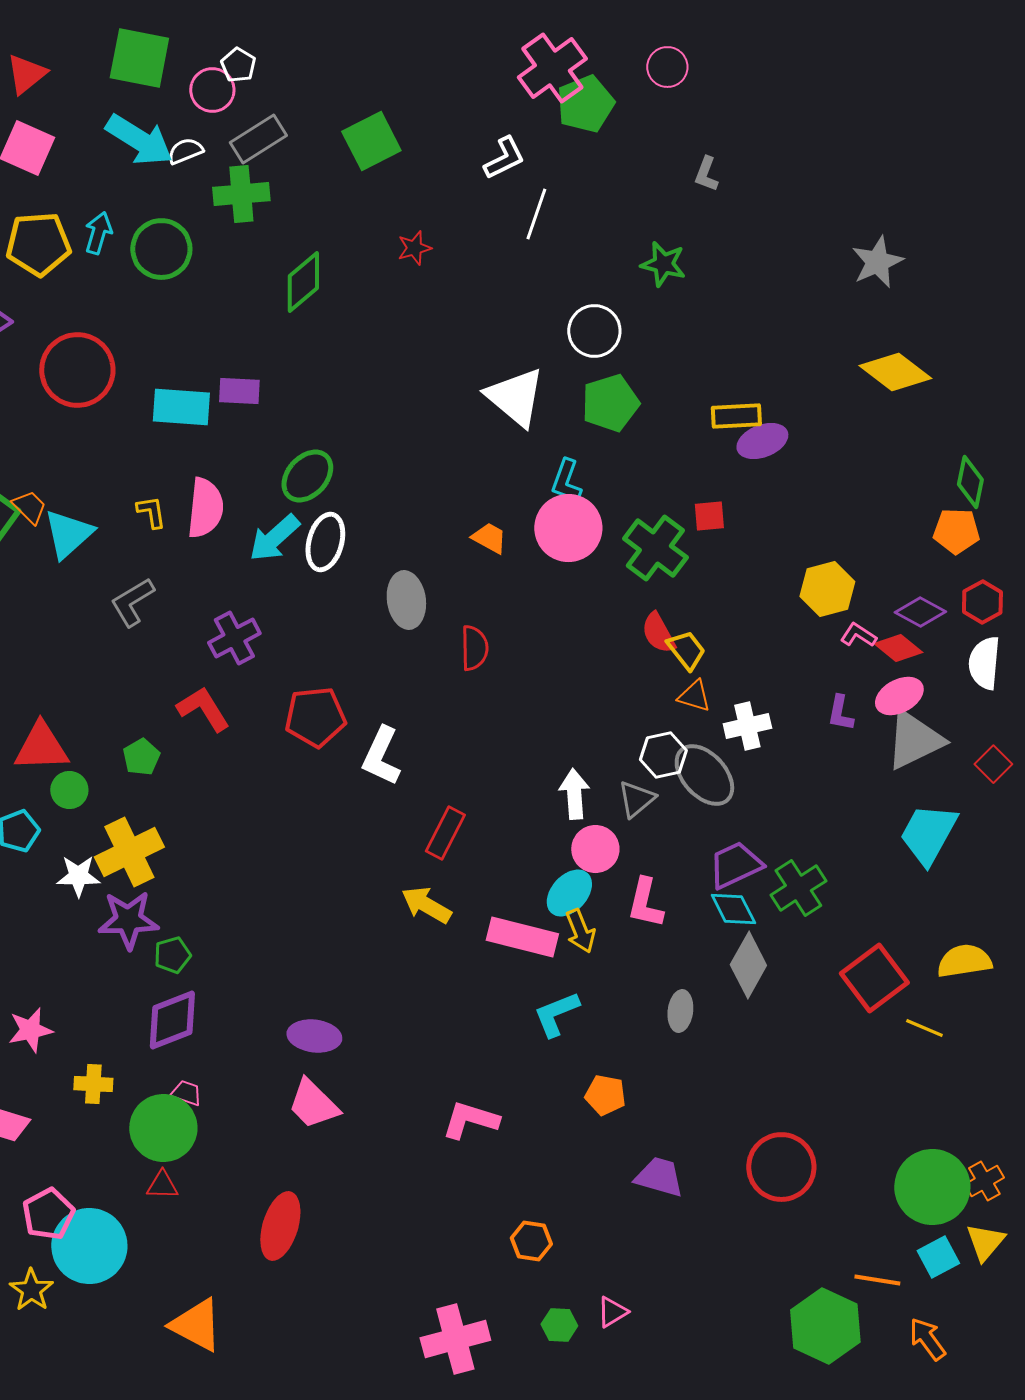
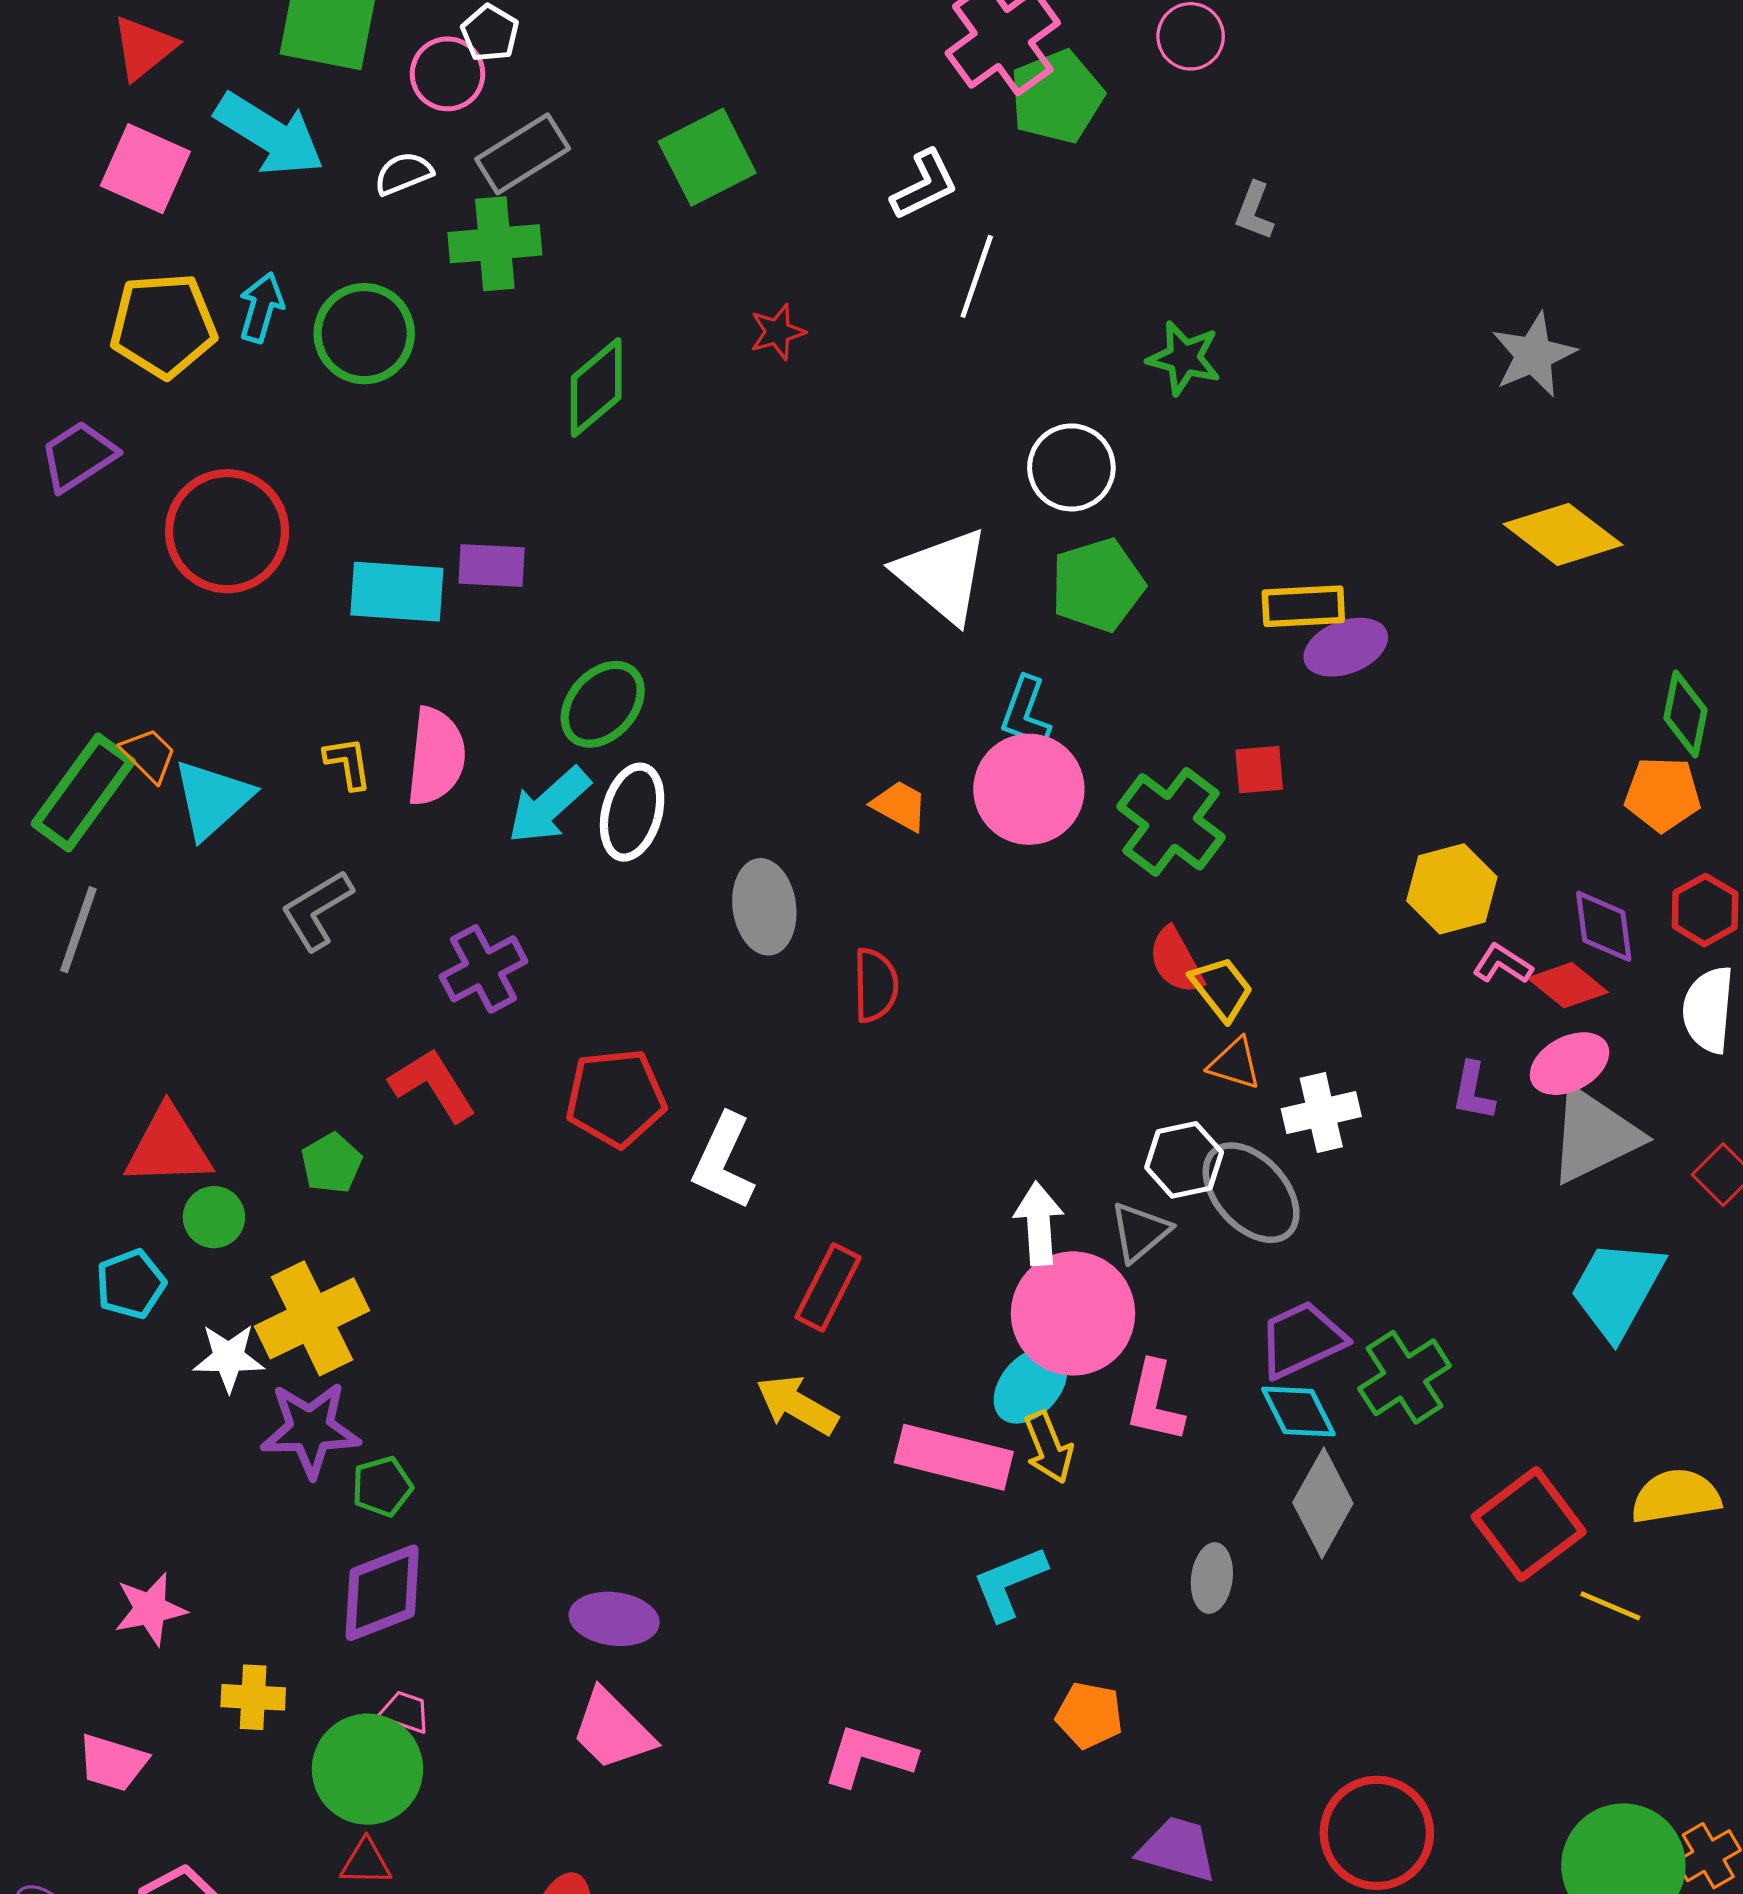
cyan arrow: (139, 140) -> (269, 134), moved
purple diamond: (920, 612) -> (1604, 926), turned 54
pink circle: (595, 849) -> (1073, 1313), size x1.6

